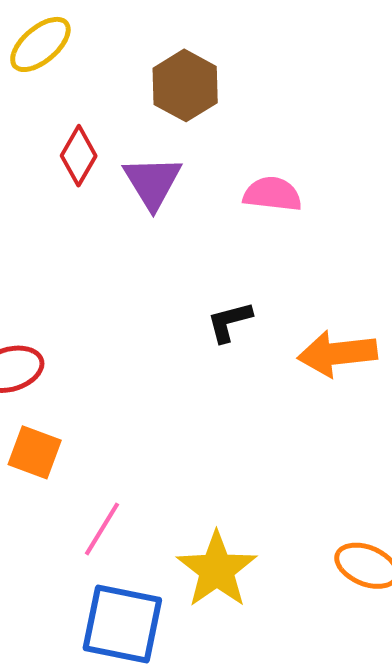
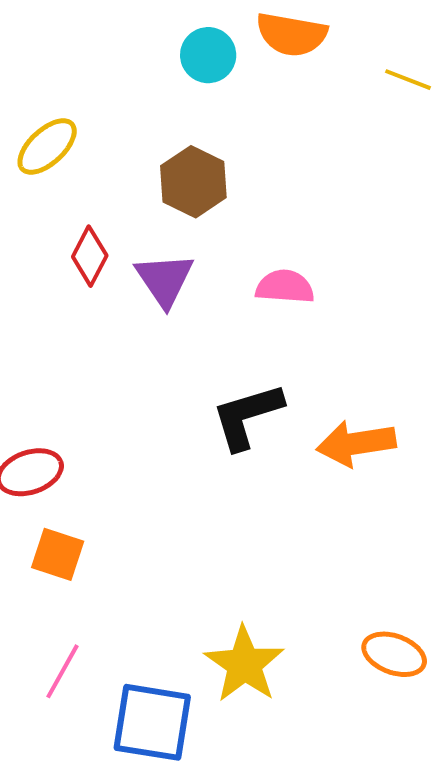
black L-shape: (229, 322) -> (247, 416), size x1.6
pink line: (102, 529) -> (62, 671), moved

